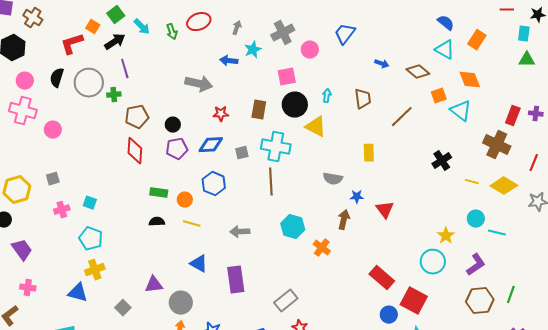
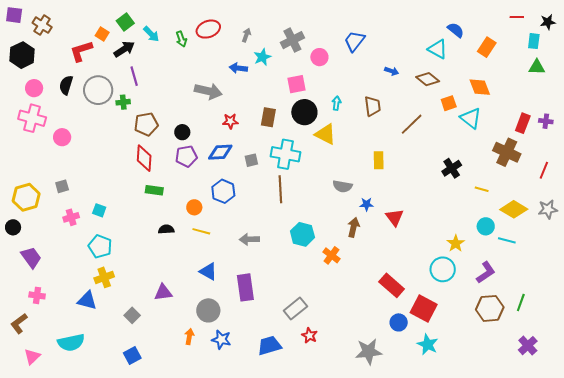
cyan triangle: (445, 50) -> (438, 49), moved
yellow diamond: (504, 186) -> (514, 209), moved
green rectangle: (159, 193) -> (154, 190), moved
gray circle: (181, 303) -> (208, 310), moved

